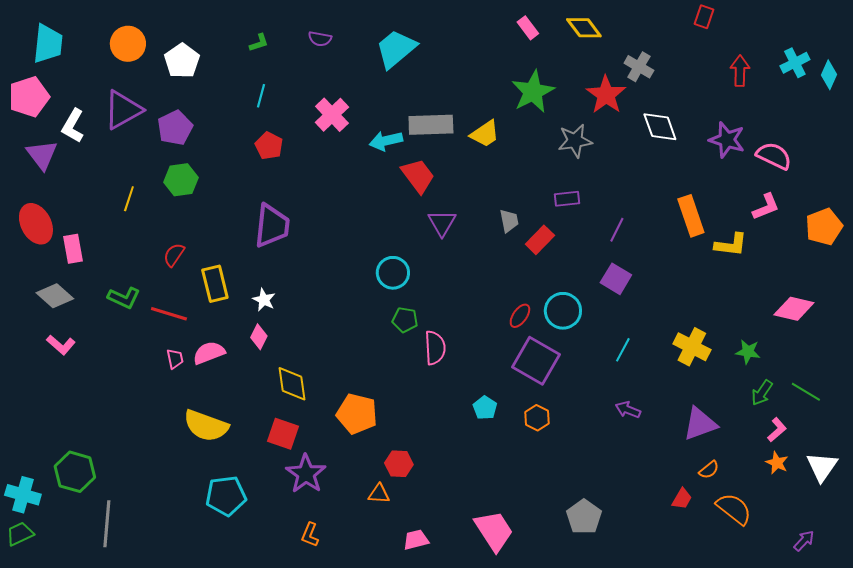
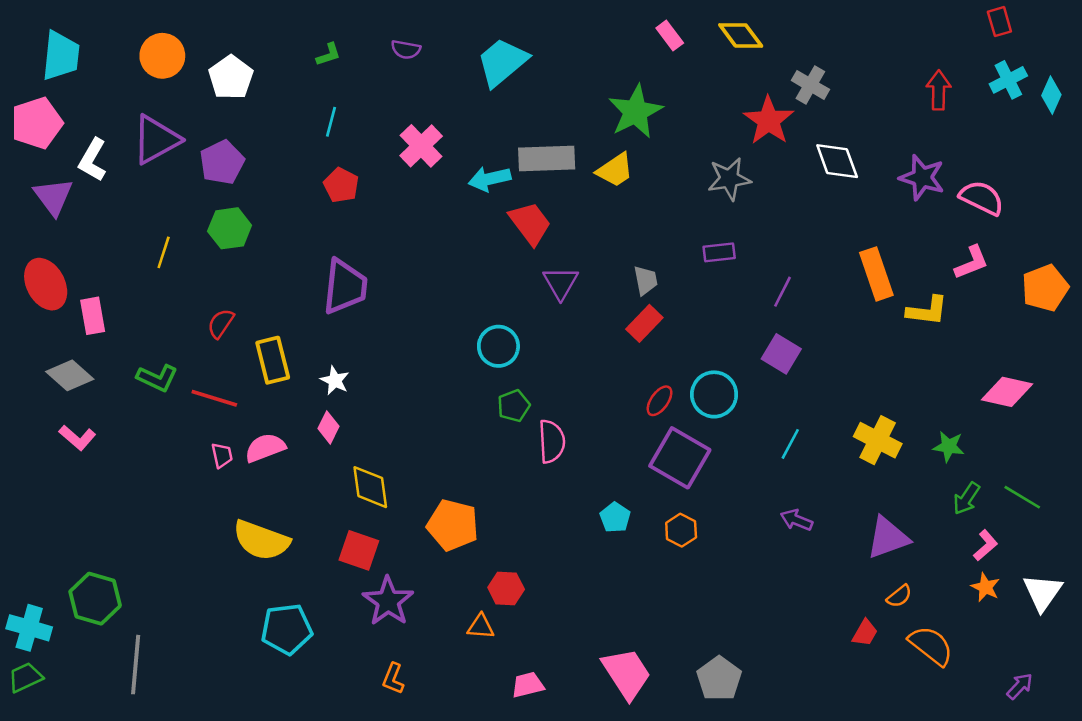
red rectangle: (704, 17) -> (999, 22), moved, turned -35
green star: (533, 92) -> (635, 112), moved
red rectangle: (540, 240) -> (644, 323), moved
green pentagon: (405, 320) -> (514, 406), turned -30
gray pentagon: (584, 517) -> (719, 679), moved

